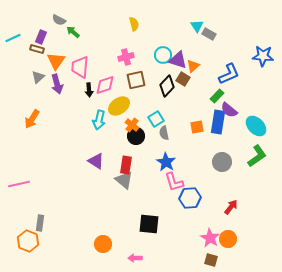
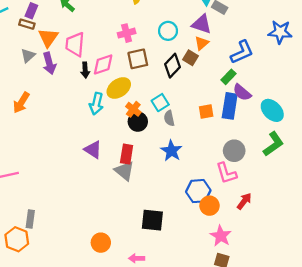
purple triangle: (178, 60) -> (202, 24), moved
pink L-shape: (174, 182) -> (226, 173), moved
orange circle: (228, 239) -> (209, 206), moved

